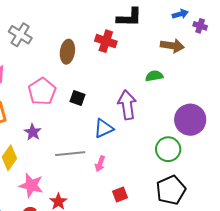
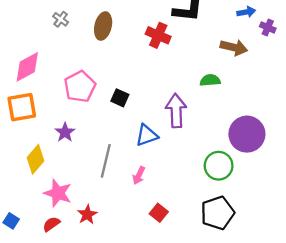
gray cross: (20, 35) -> (61, 19), size x0.6
brown ellipse: (67, 52) -> (103, 26), moved
gray line: (70, 154) -> (106, 161), turned -76
red square: (120, 194) -> (159, 213), turned -35

